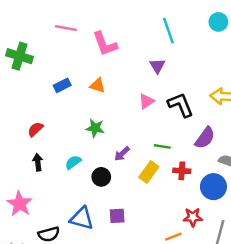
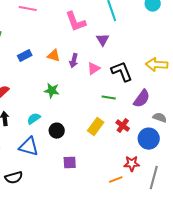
pink L-shape: (105, 44) -> (76, 22), moved
green line: (162, 146) -> (109, 98), moved
purple arrow: (122, 154) -> (74, 61), moved, turned -32
red cross: (182, 171) -> (123, 126), turned 32
blue triangle: (82, 218) -> (29, 147), moved

